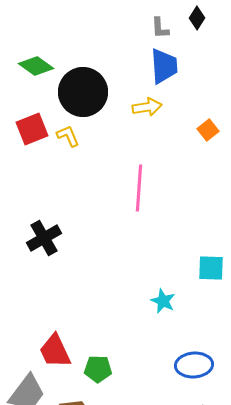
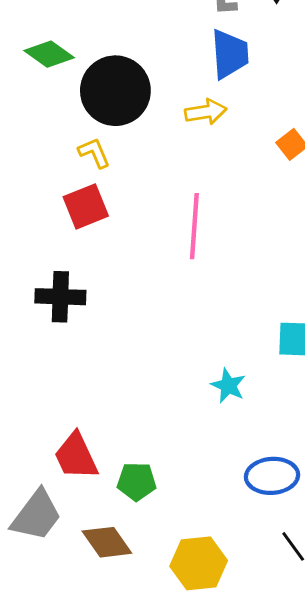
red square: (32, 129) -> (86, 206), moved
black cross: (44, 238) -> (60, 297), turned 32

